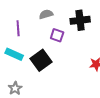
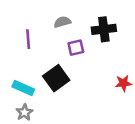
purple square: (57, 35) -> (76, 48), turned -32
cyan rectangle: (14, 54) -> (23, 88), moved

